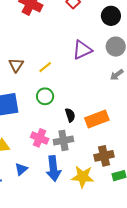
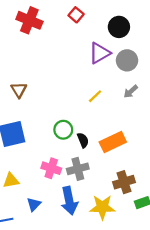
purple triangle: (82, 50) -> (99, 53), moved
yellow line: (45, 67) -> (95, 96), moved
green circle: (45, 96) -> (63, 130), moved

